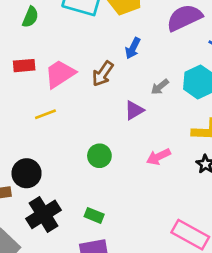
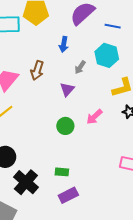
blue arrow: (133, 48) -> (64, 44), moved
green circle: (99, 156) -> (65, 126), moved

